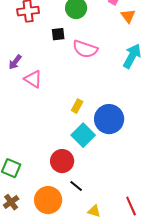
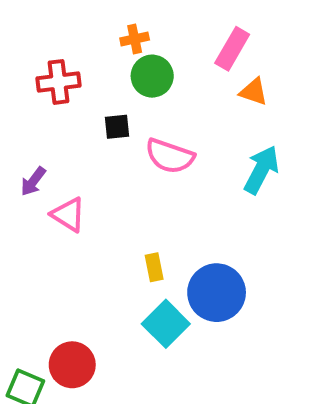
orange triangle: (128, 16) -> (254, 92), turned -35
yellow rectangle: (77, 106) -> (154, 267), turned -40
red circle: (62, 161) -> (72, 365), moved

